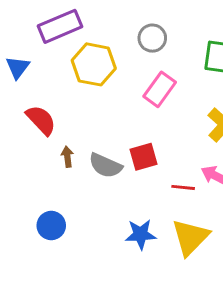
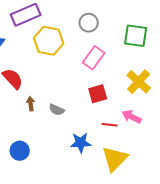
red square: (144, 157) -> (98, 94), moved
gray semicircle: (105, 165) -> (57, 110), size x0.7
blue star: (141, 234) -> (81, 143), moved

